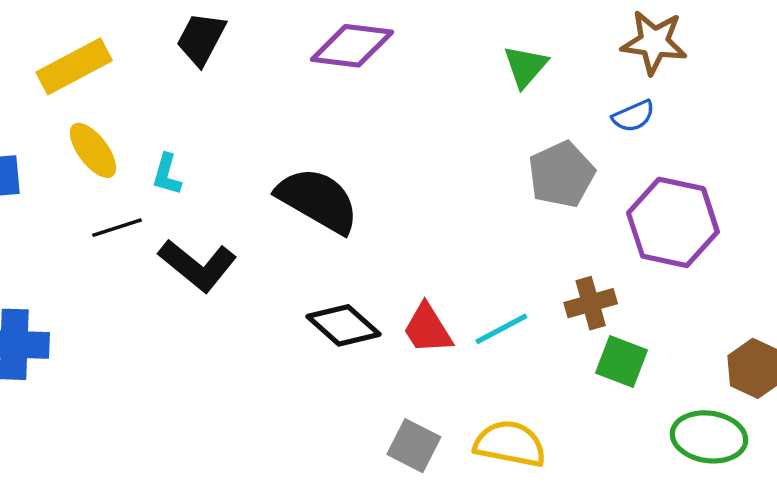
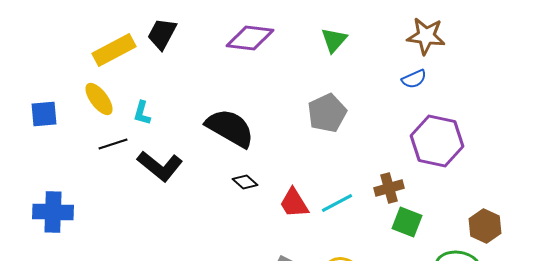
yellow rectangle: (74, 66) -> (114, 50), moved
green triangle: (525, 66) -> (334, 40), moved
gray pentagon: (561, 174) -> (327, 113), moved
black diamond: (343, 325) -> (245, 182), moved, size x0.6

